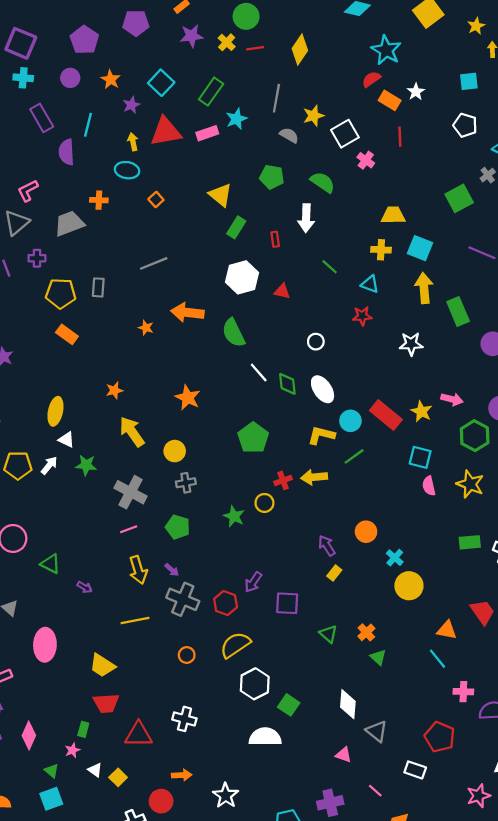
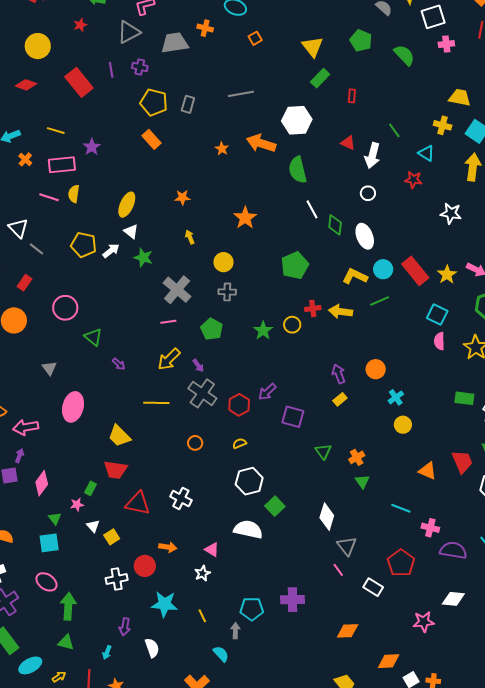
pink cross: (366, 160) -> (446, 44), turned 35
white arrow: (306, 218) -> (372, 156), moved
white hexagon: (242, 277) -> (297, 120), moved
yellow arrow: (132, 432) -> (190, 237), size x0.5
yellow arrow: (138, 570) -> (169, 359), turned 50
yellow circle: (409, 586) -> (403, 425), size x0.7
yellow semicircle: (235, 645) -> (240, 443), size x0.5
cyan line: (438, 659) -> (401, 508), moved, turned -42
pink triangle: (344, 755) -> (212, 549), moved
pink line: (375, 791) -> (338, 570), moved
white star: (226, 796) -> (202, 573), size x0.7

